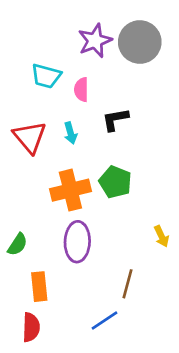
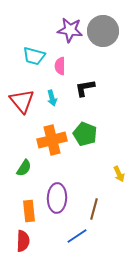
purple star: (95, 41) -> (70, 30), turned 30
purple ellipse: (77, 242) -> (57, 198), moved
green semicircle: (18, 244) -> (24, 168), moved

